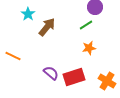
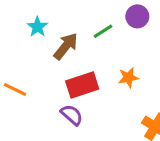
green line: (86, 25) -> (103, 31), moved
red rectangle: (74, 77) -> (82, 85), moved

